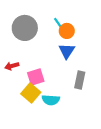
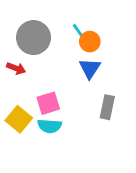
red arrow: (12, 66) -> (16, 68), moved, turned -144
yellow square: (31, 93) -> (19, 119), moved
cyan semicircle: (51, 100) -> (50, 126), moved

